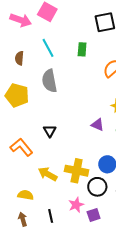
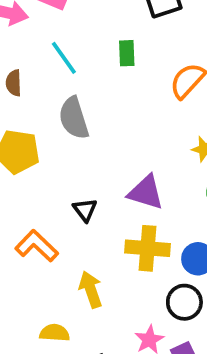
purple triangle: (97, 125) -> (146, 192), moved, size x1.5
yellow cross: (77, 171) -> (147, 248), moved
yellow arrow: (48, 174) -> (91, 289), turned 48

